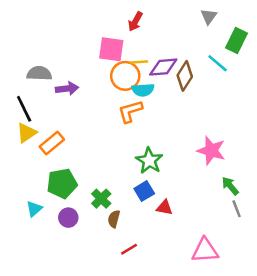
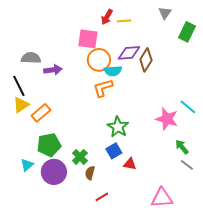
yellow line: (139, 62) -> (124, 21), moved
cyan line: (218, 63) -> (188, 107), moved
gray line: (237, 209) -> (187, 165), turned -32
purple circle: (68, 218) -> (54, 172), size x1.6

